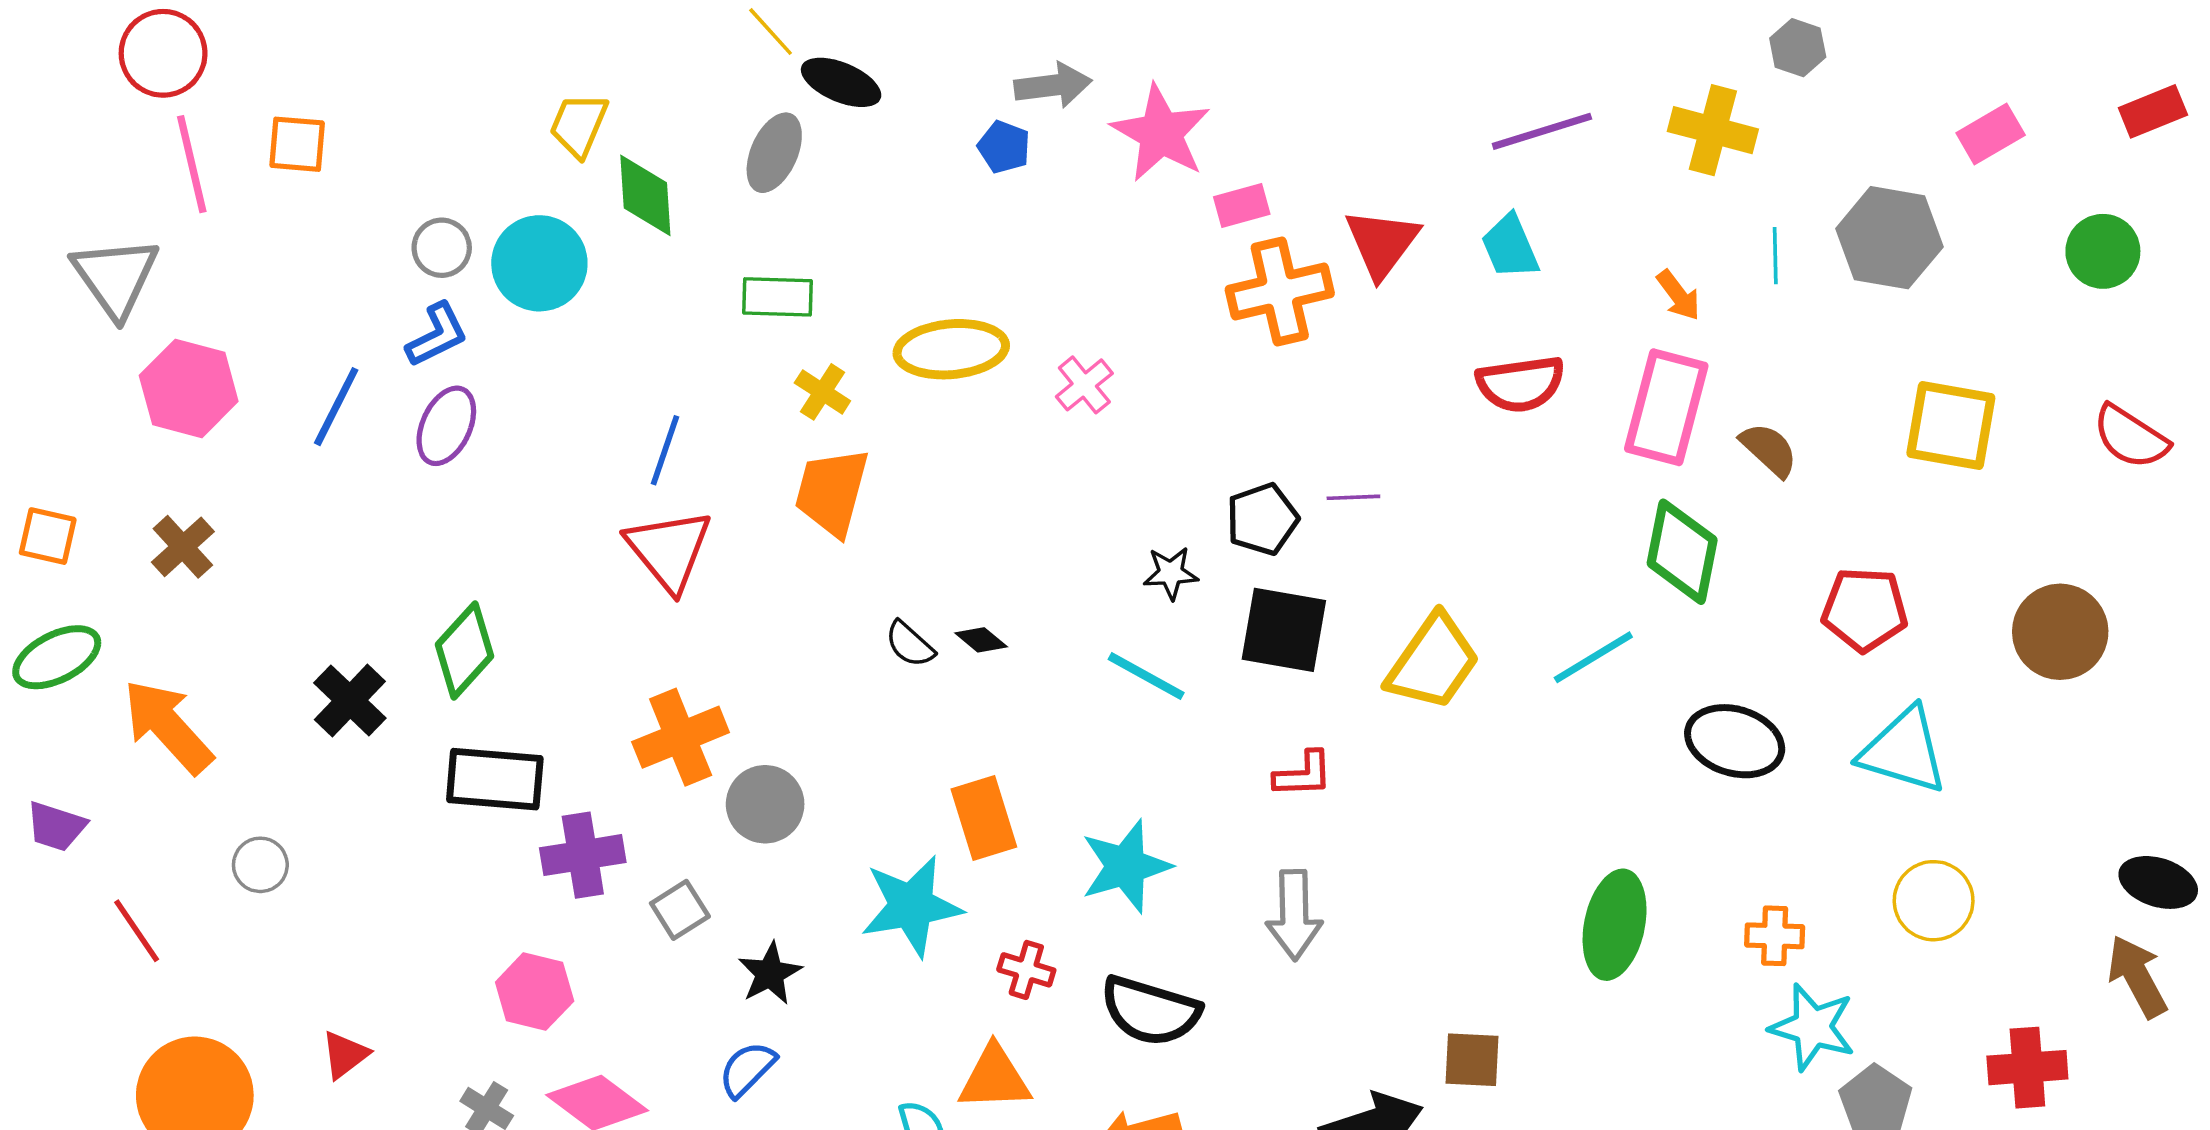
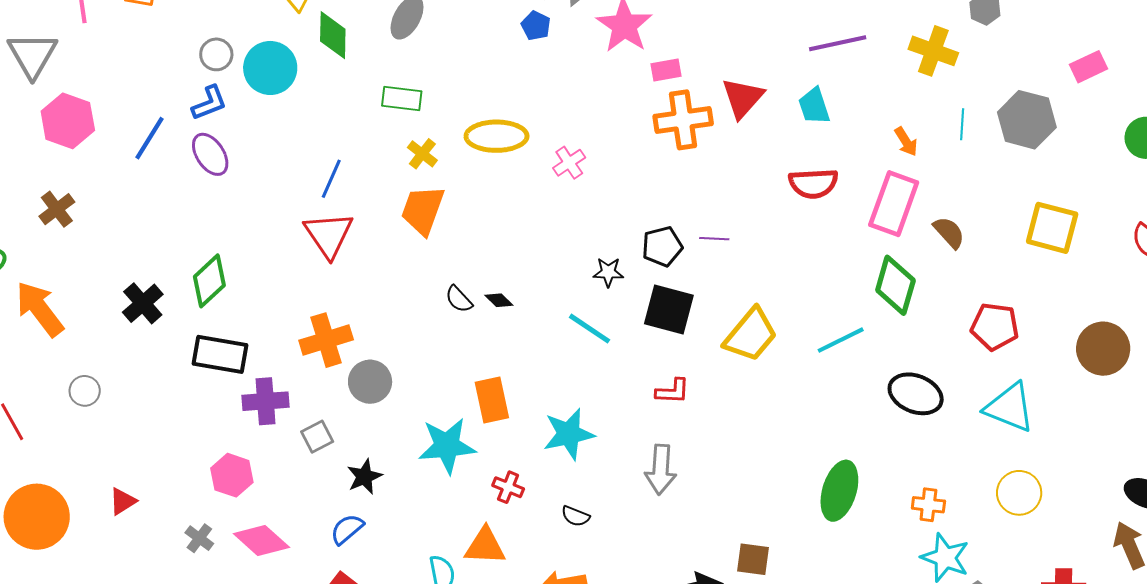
purple ellipse: (446, 426) -> (210, 154), turned -63
black semicircle: (1150, 1011) -> (575, 516), size x0.5

